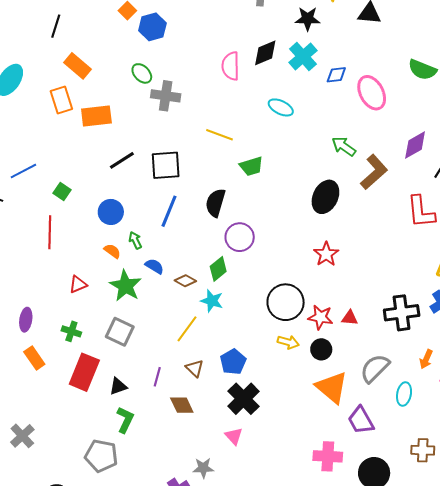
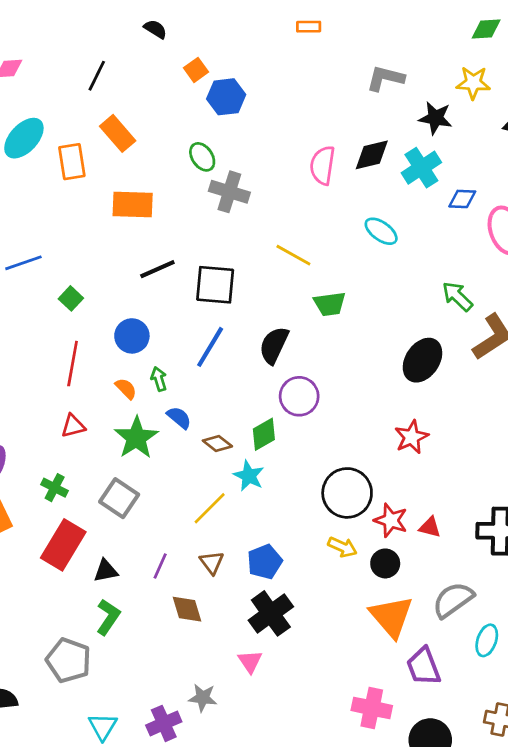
orange rectangle: (61, 100) -> (72, 162), moved
red line: (50, 232) -> (73, 364), moved

